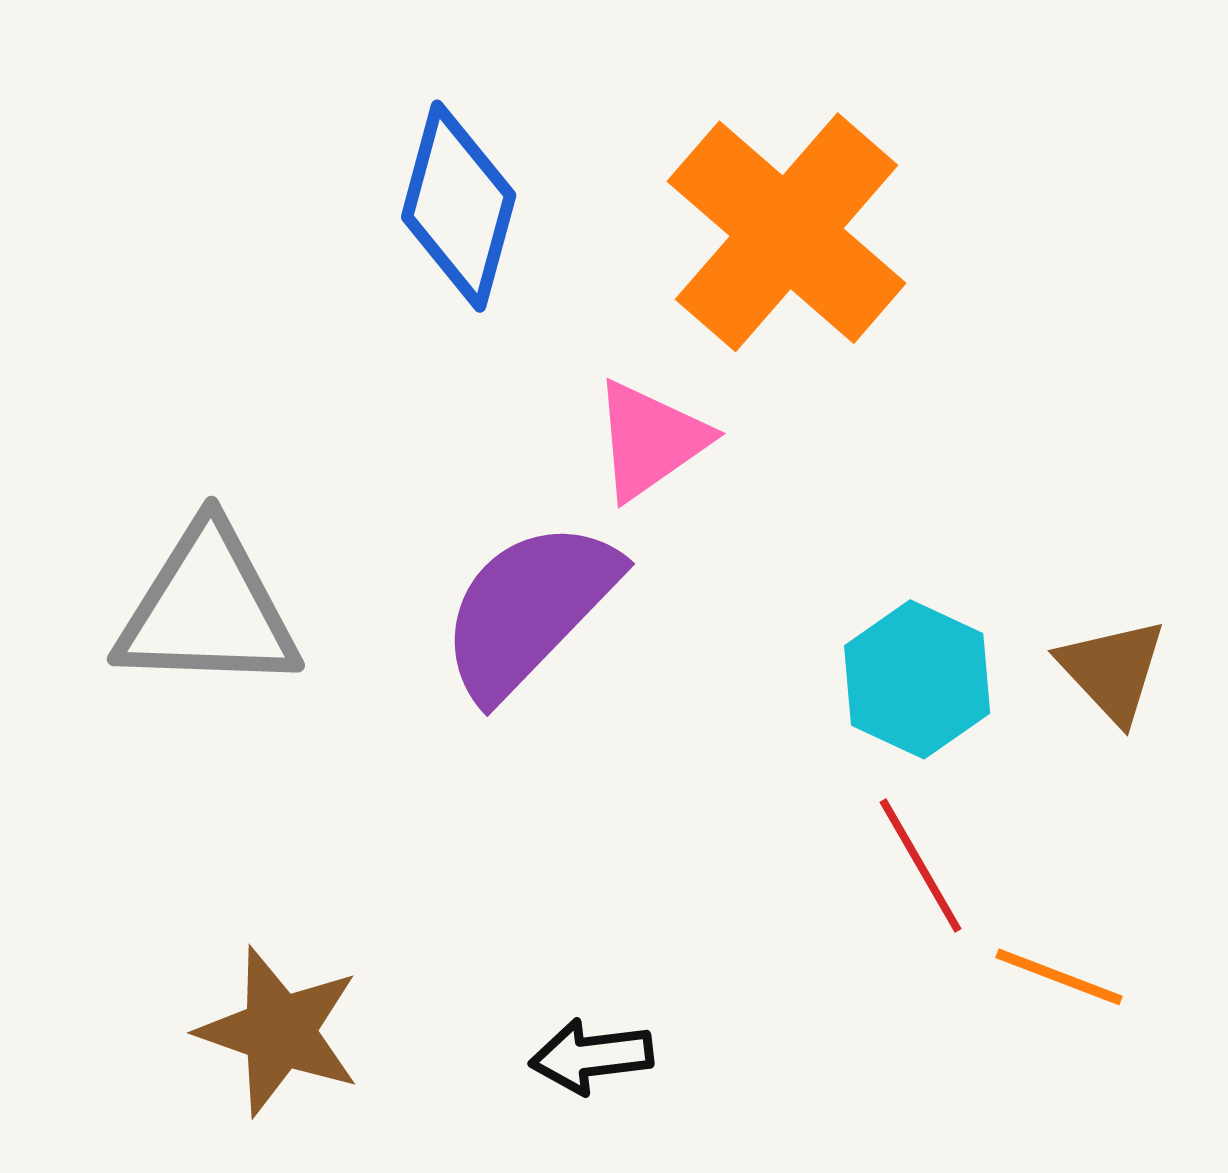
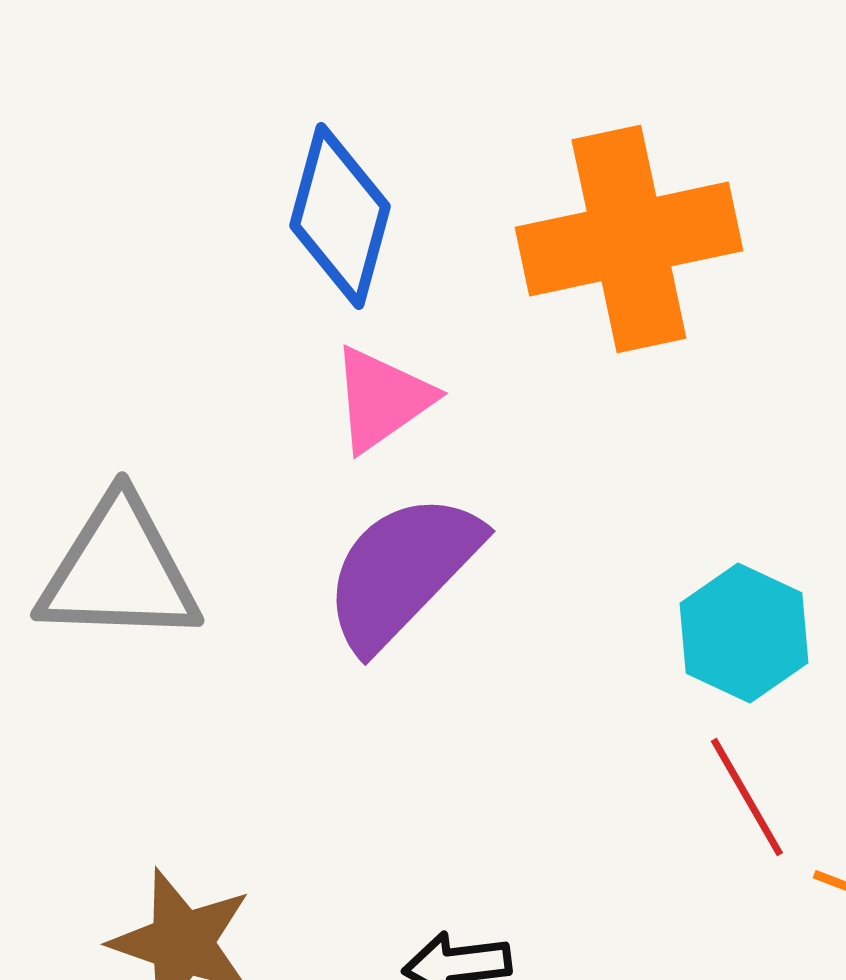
orange cross: (787, 232) -> (629, 239), turned 37
pink triangle: (650, 440) -> (382, 399), moved

